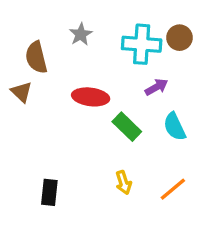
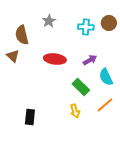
cyan cross: (142, 44) -> (86, 27), size x0.7
purple arrow: (156, 87) -> (90, 60), moved
green rectangle: (127, 127) -> (81, 87), moved
orange line: (173, 189) -> (105, 105), moved

